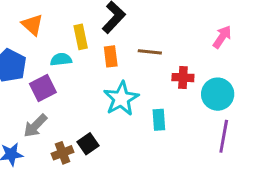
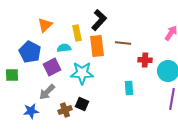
orange triangle: (32, 25) -> (45, 25), turned 35
orange rectangle: (111, 56) -> (97, 46), size x1.5
cyan star: (121, 99) -> (82, 73), moved, turned 30
black square: (88, 144) -> (82, 104), turned -32

